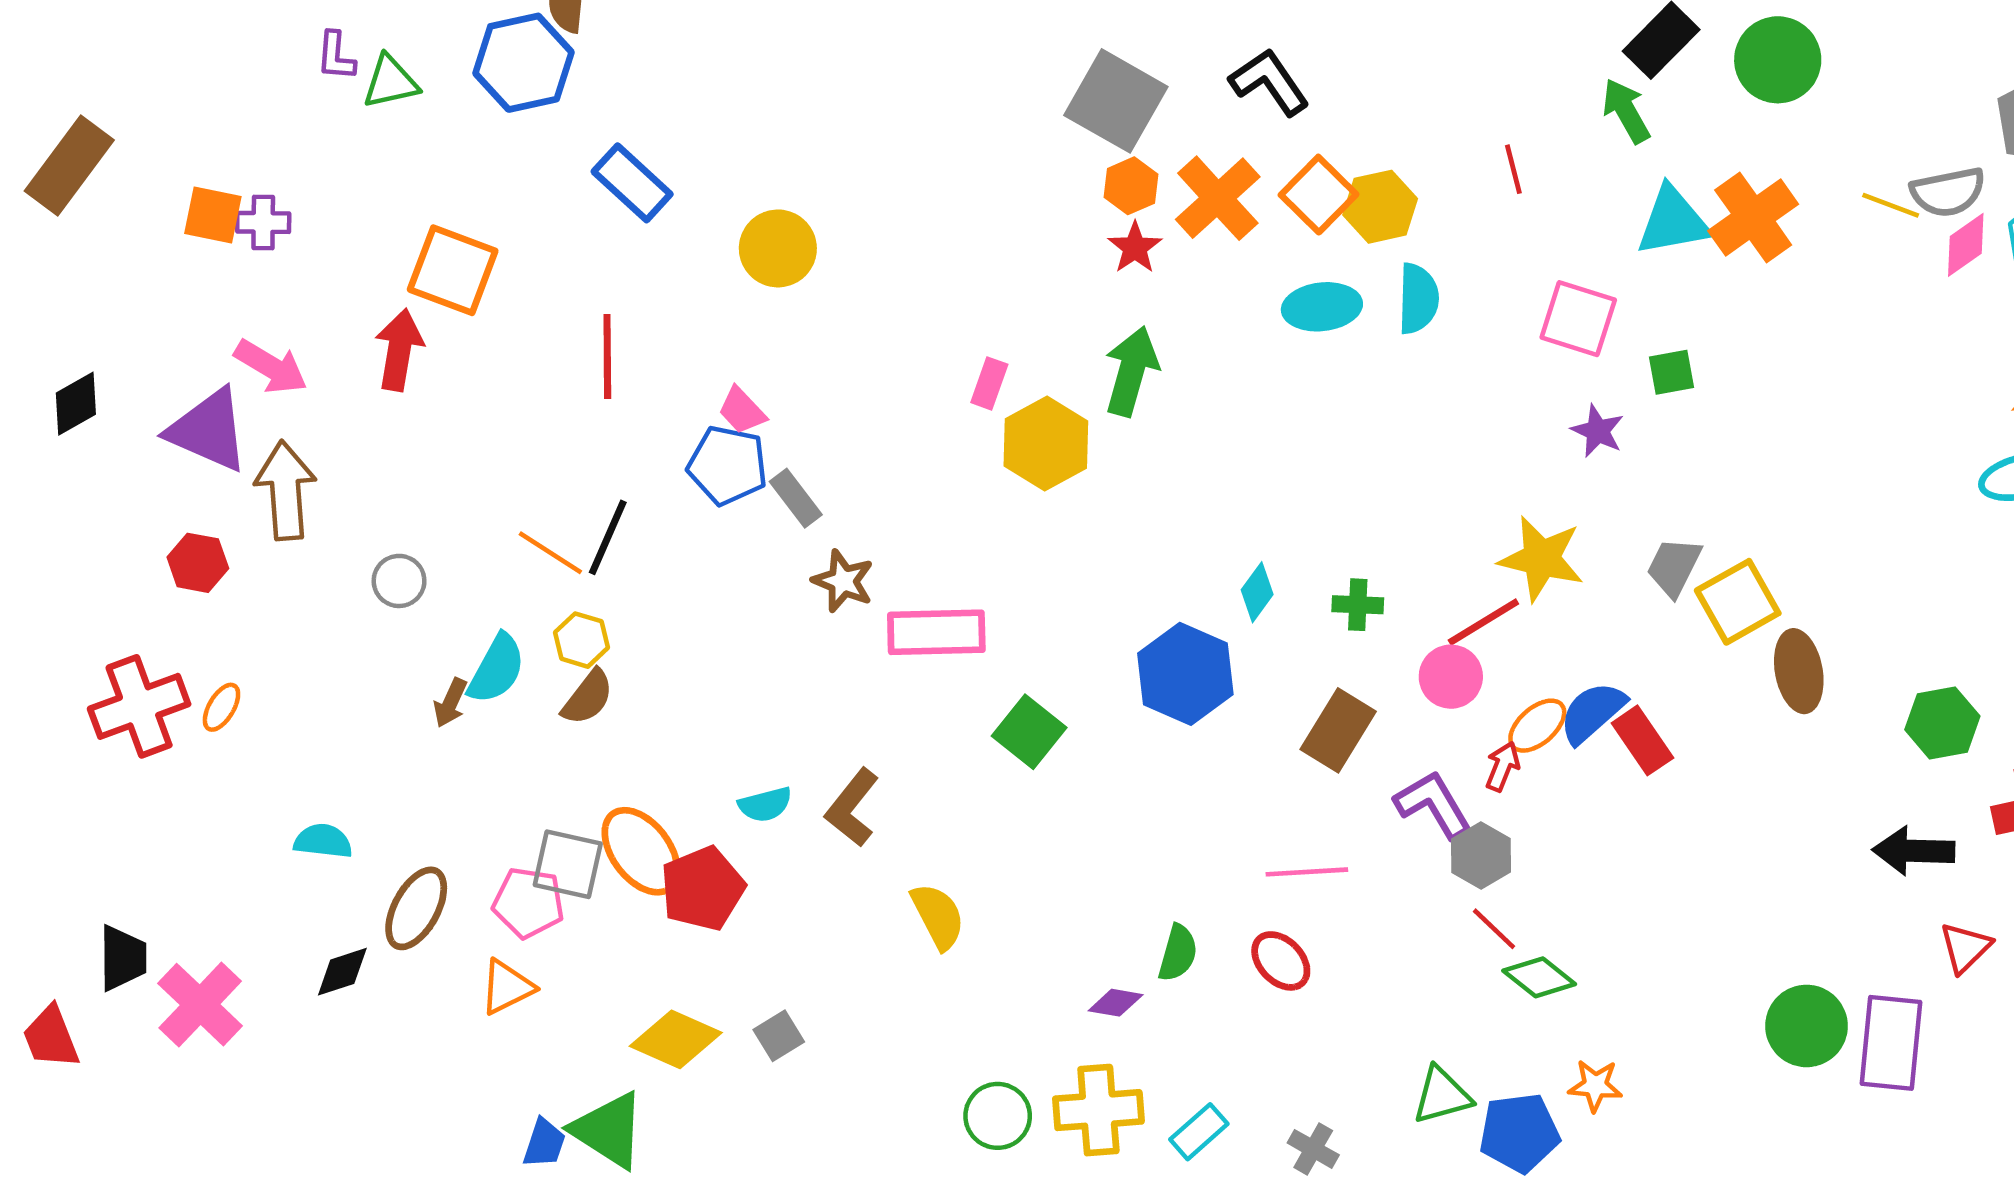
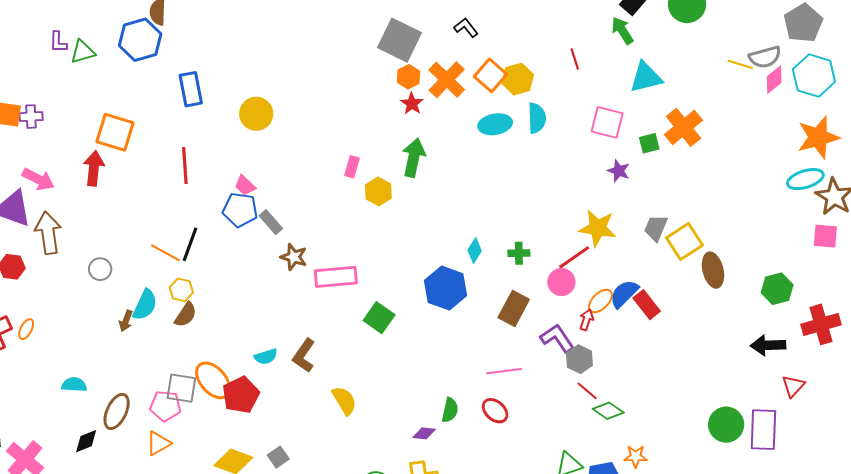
black L-shape: (1269, 82) -> (466, 28), size x0.7
blue rectangle: (632, 183) -> (191, 89), turned 40
orange cross: (1753, 217) -> (683, 127), moved
yellow hexagon: (1046, 444) -> (378, 191), size x0.7

